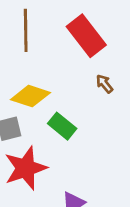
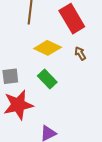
yellow diamond: (30, 96) -> (48, 48), moved

